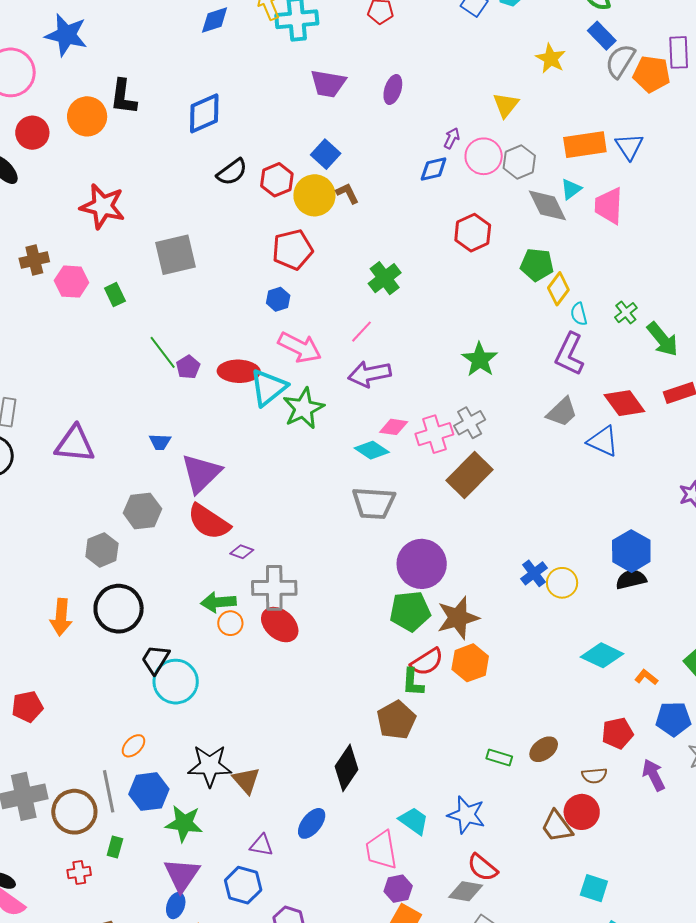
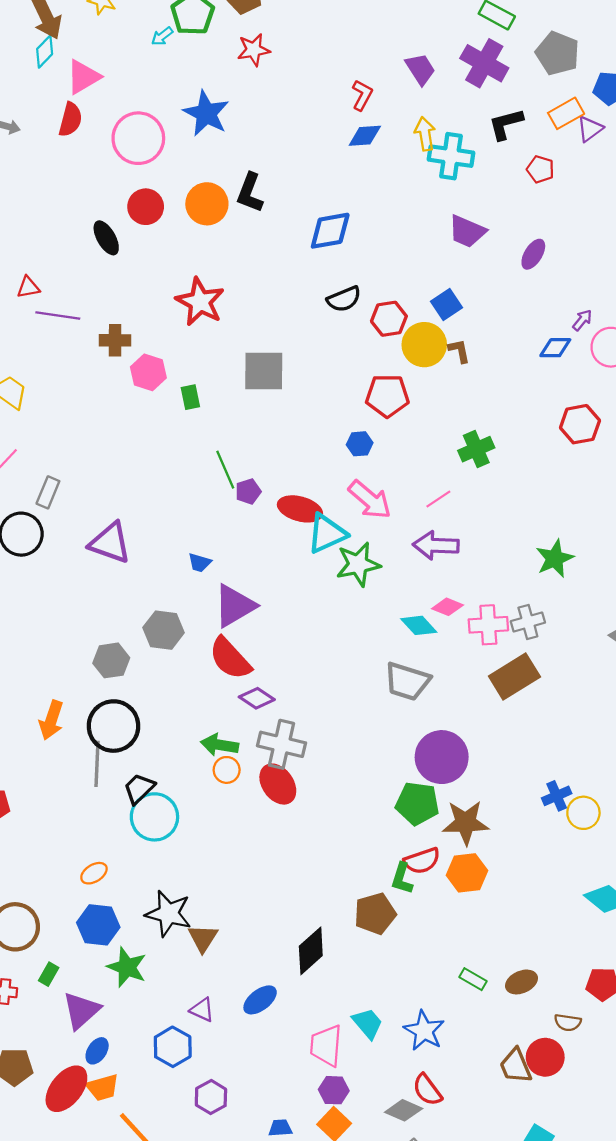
purple diamond: (242, 552) -> (257, 698), size x1.4
gray line: (109, 791) -> (97, 764), moved
purple triangle: (182, 875) -> (81, 1010), moved

